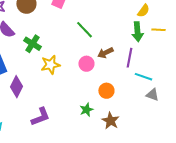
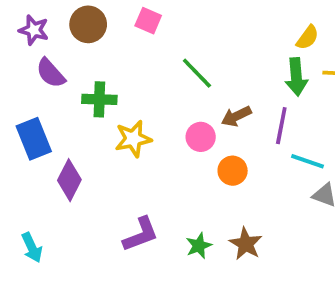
green cross: (32, 44) -> (99, 99), turned -30
orange circle: (106, 91) -> (233, 171), moved
green star: (86, 110) -> (199, 246), moved
purple L-shape: (40, 117) -> (141, 234), moved

